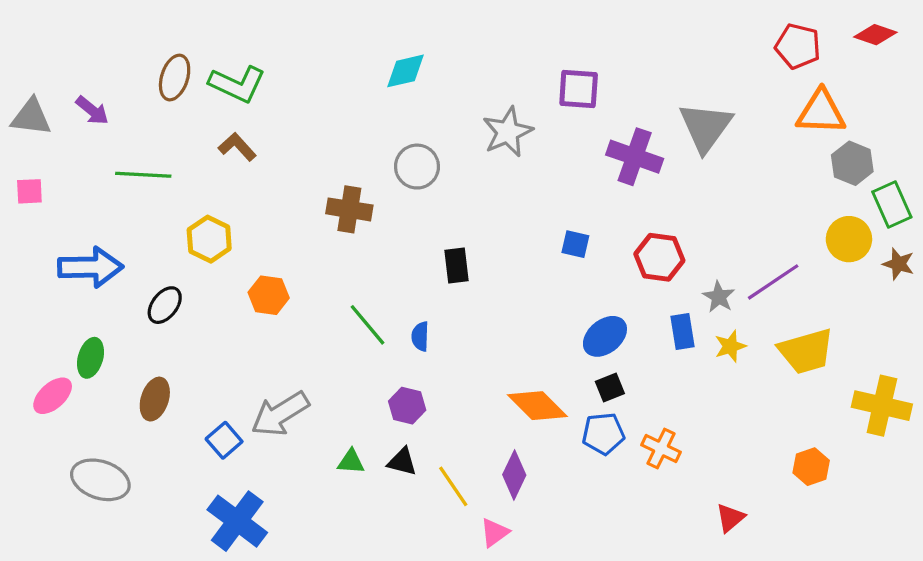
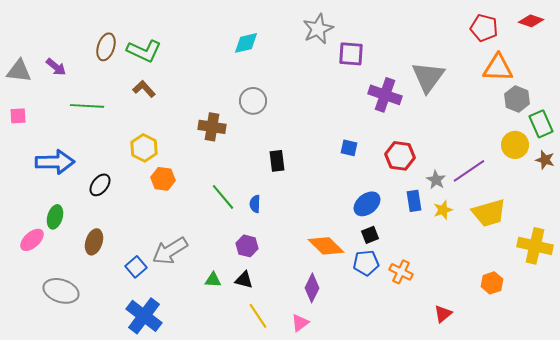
gray star: (508, 132) -> (318, 29), moved
yellow hexagon: (209, 239) -> (144, 148), moved
yellow line: (453, 486) -> (258, 316), moved

